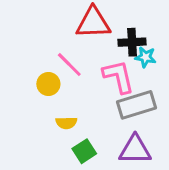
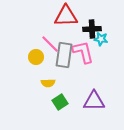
gray rectangle: (137, 105) -> (64, 55), moved, turned -65

